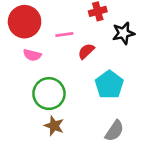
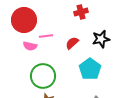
black star: (123, 33) -> (101, 39), moved
pink line: (64, 34) -> (46, 36), moved

